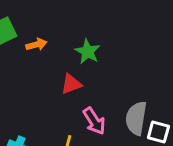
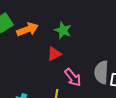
orange arrow: (36, 45) -> (27, 29), size x1.5

